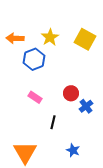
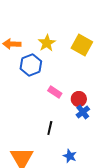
red circle: (71, 93) -> (79, 99), moved
pink rectangle: (35, 97) -> (55, 92), moved

